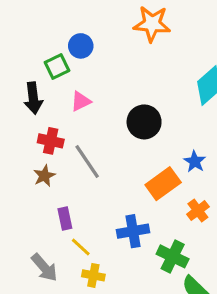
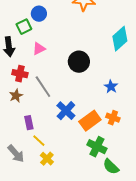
orange rectangle: (163, 184) -> (90, 121), moved
orange cross: (198, 211) -> (113, 118), turned -32
blue cross: (133, 231) -> (66, 111), moved, turned -36
yellow cross: (93, 275) -> (47, 159), turned 32

